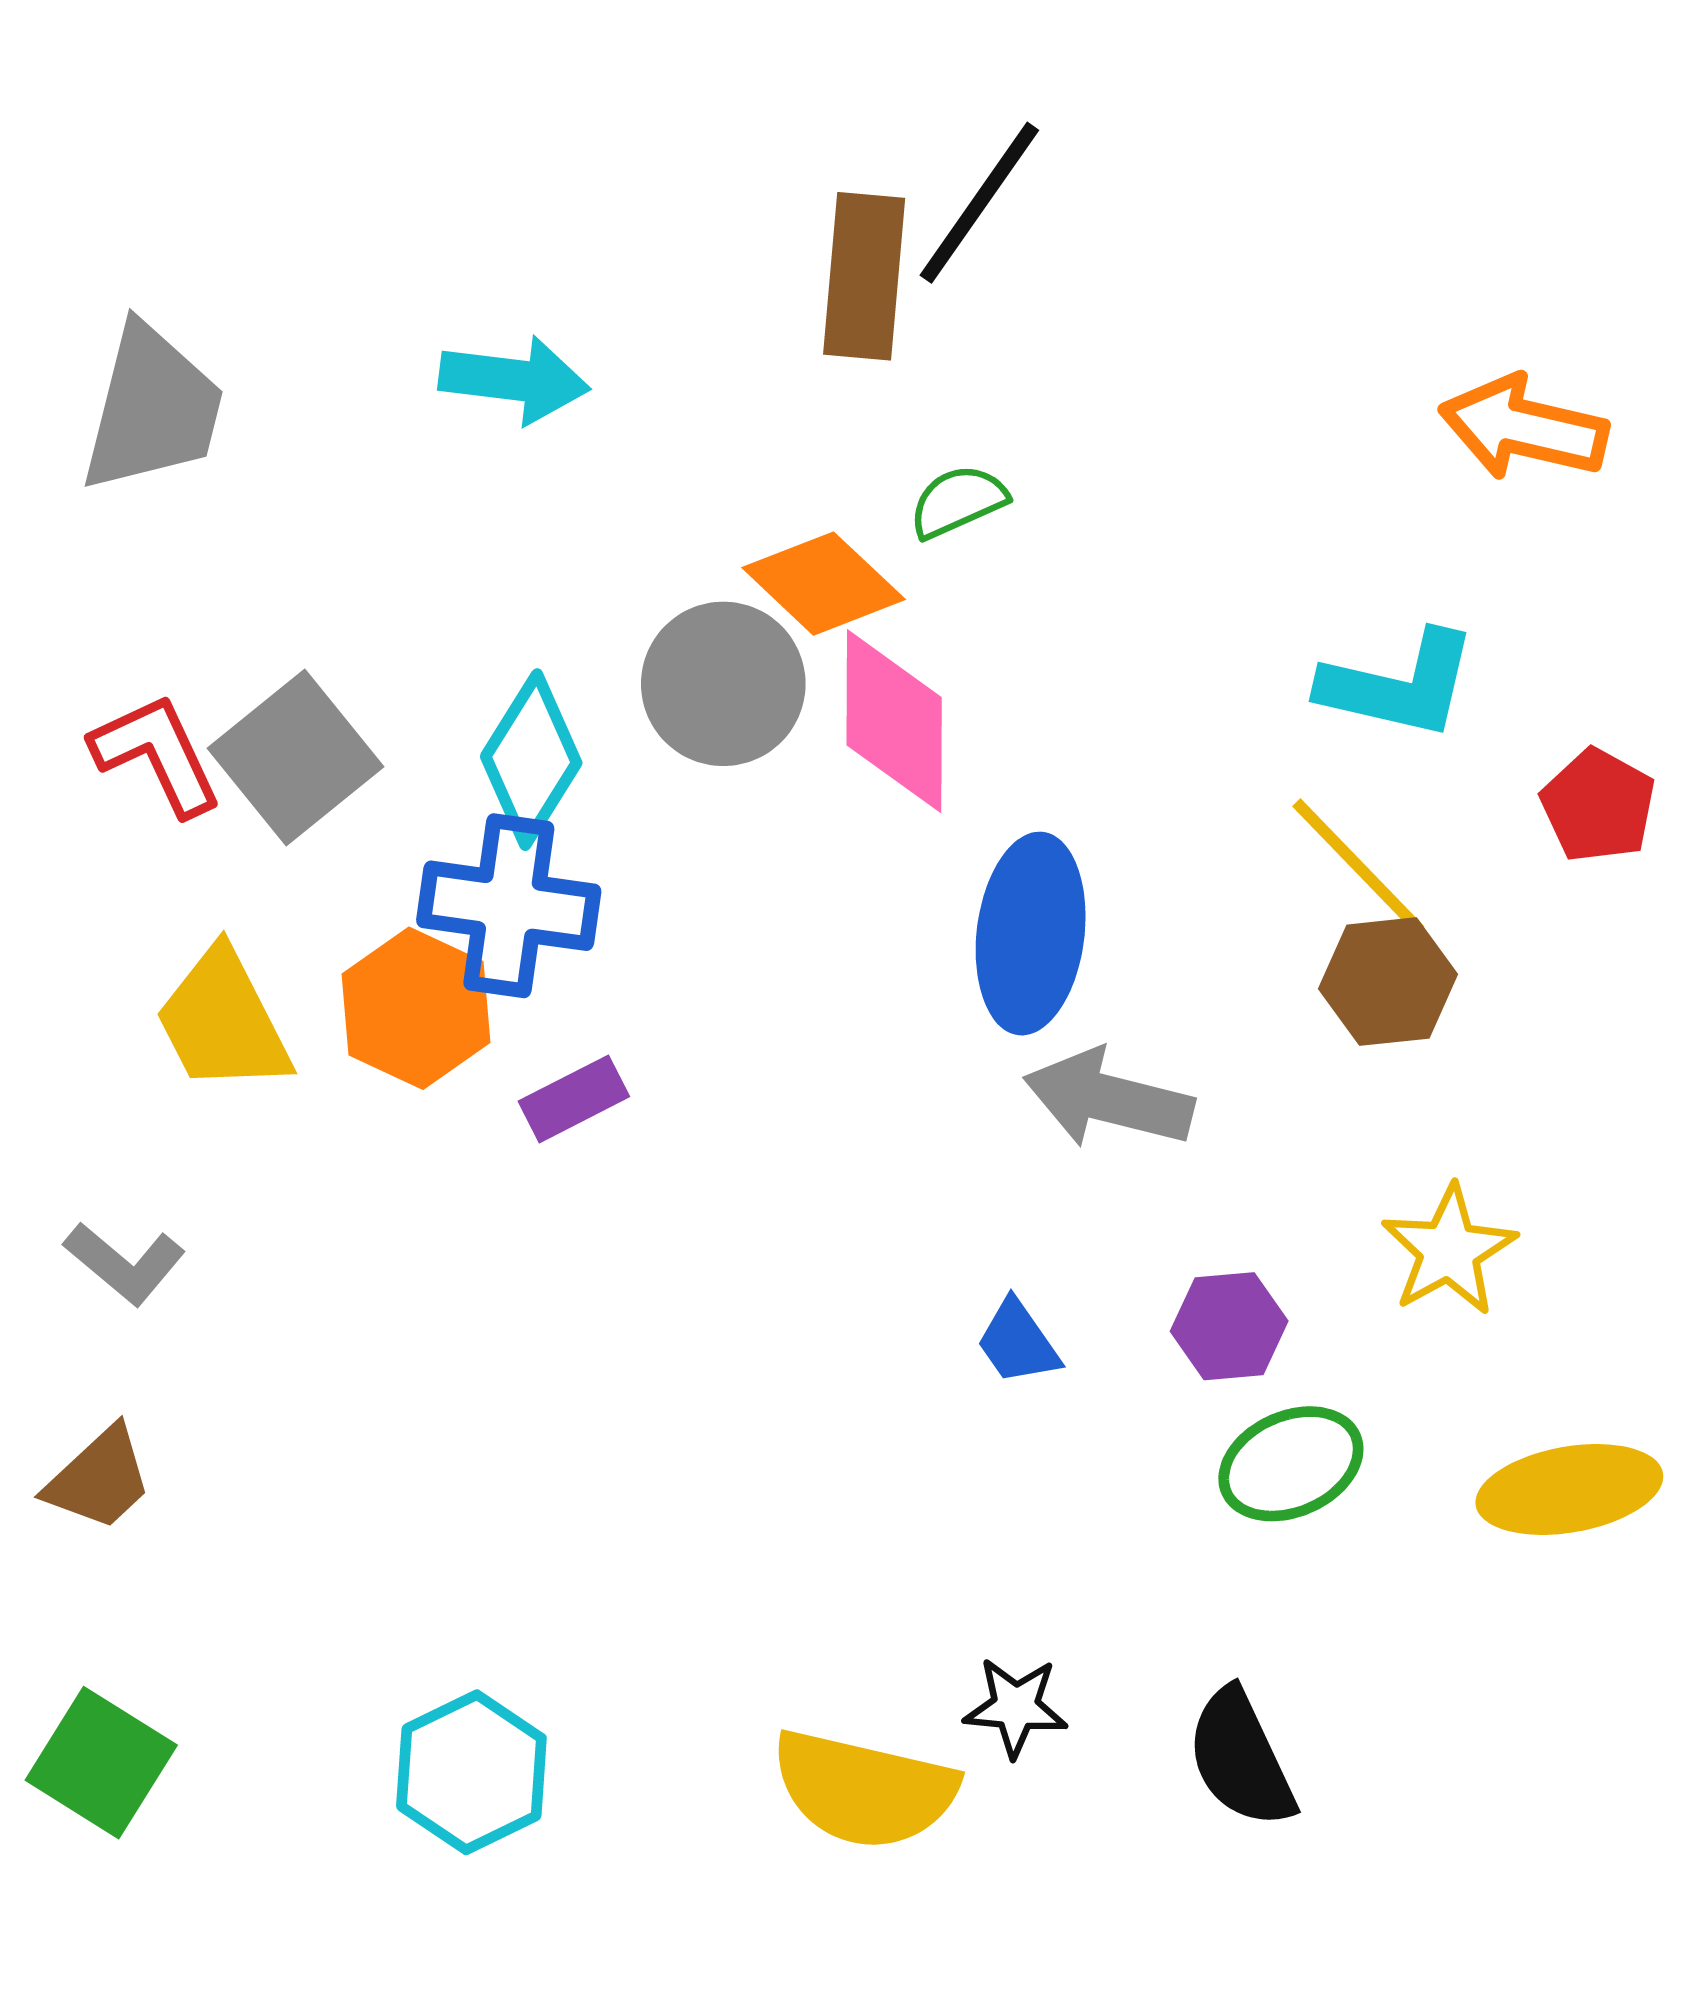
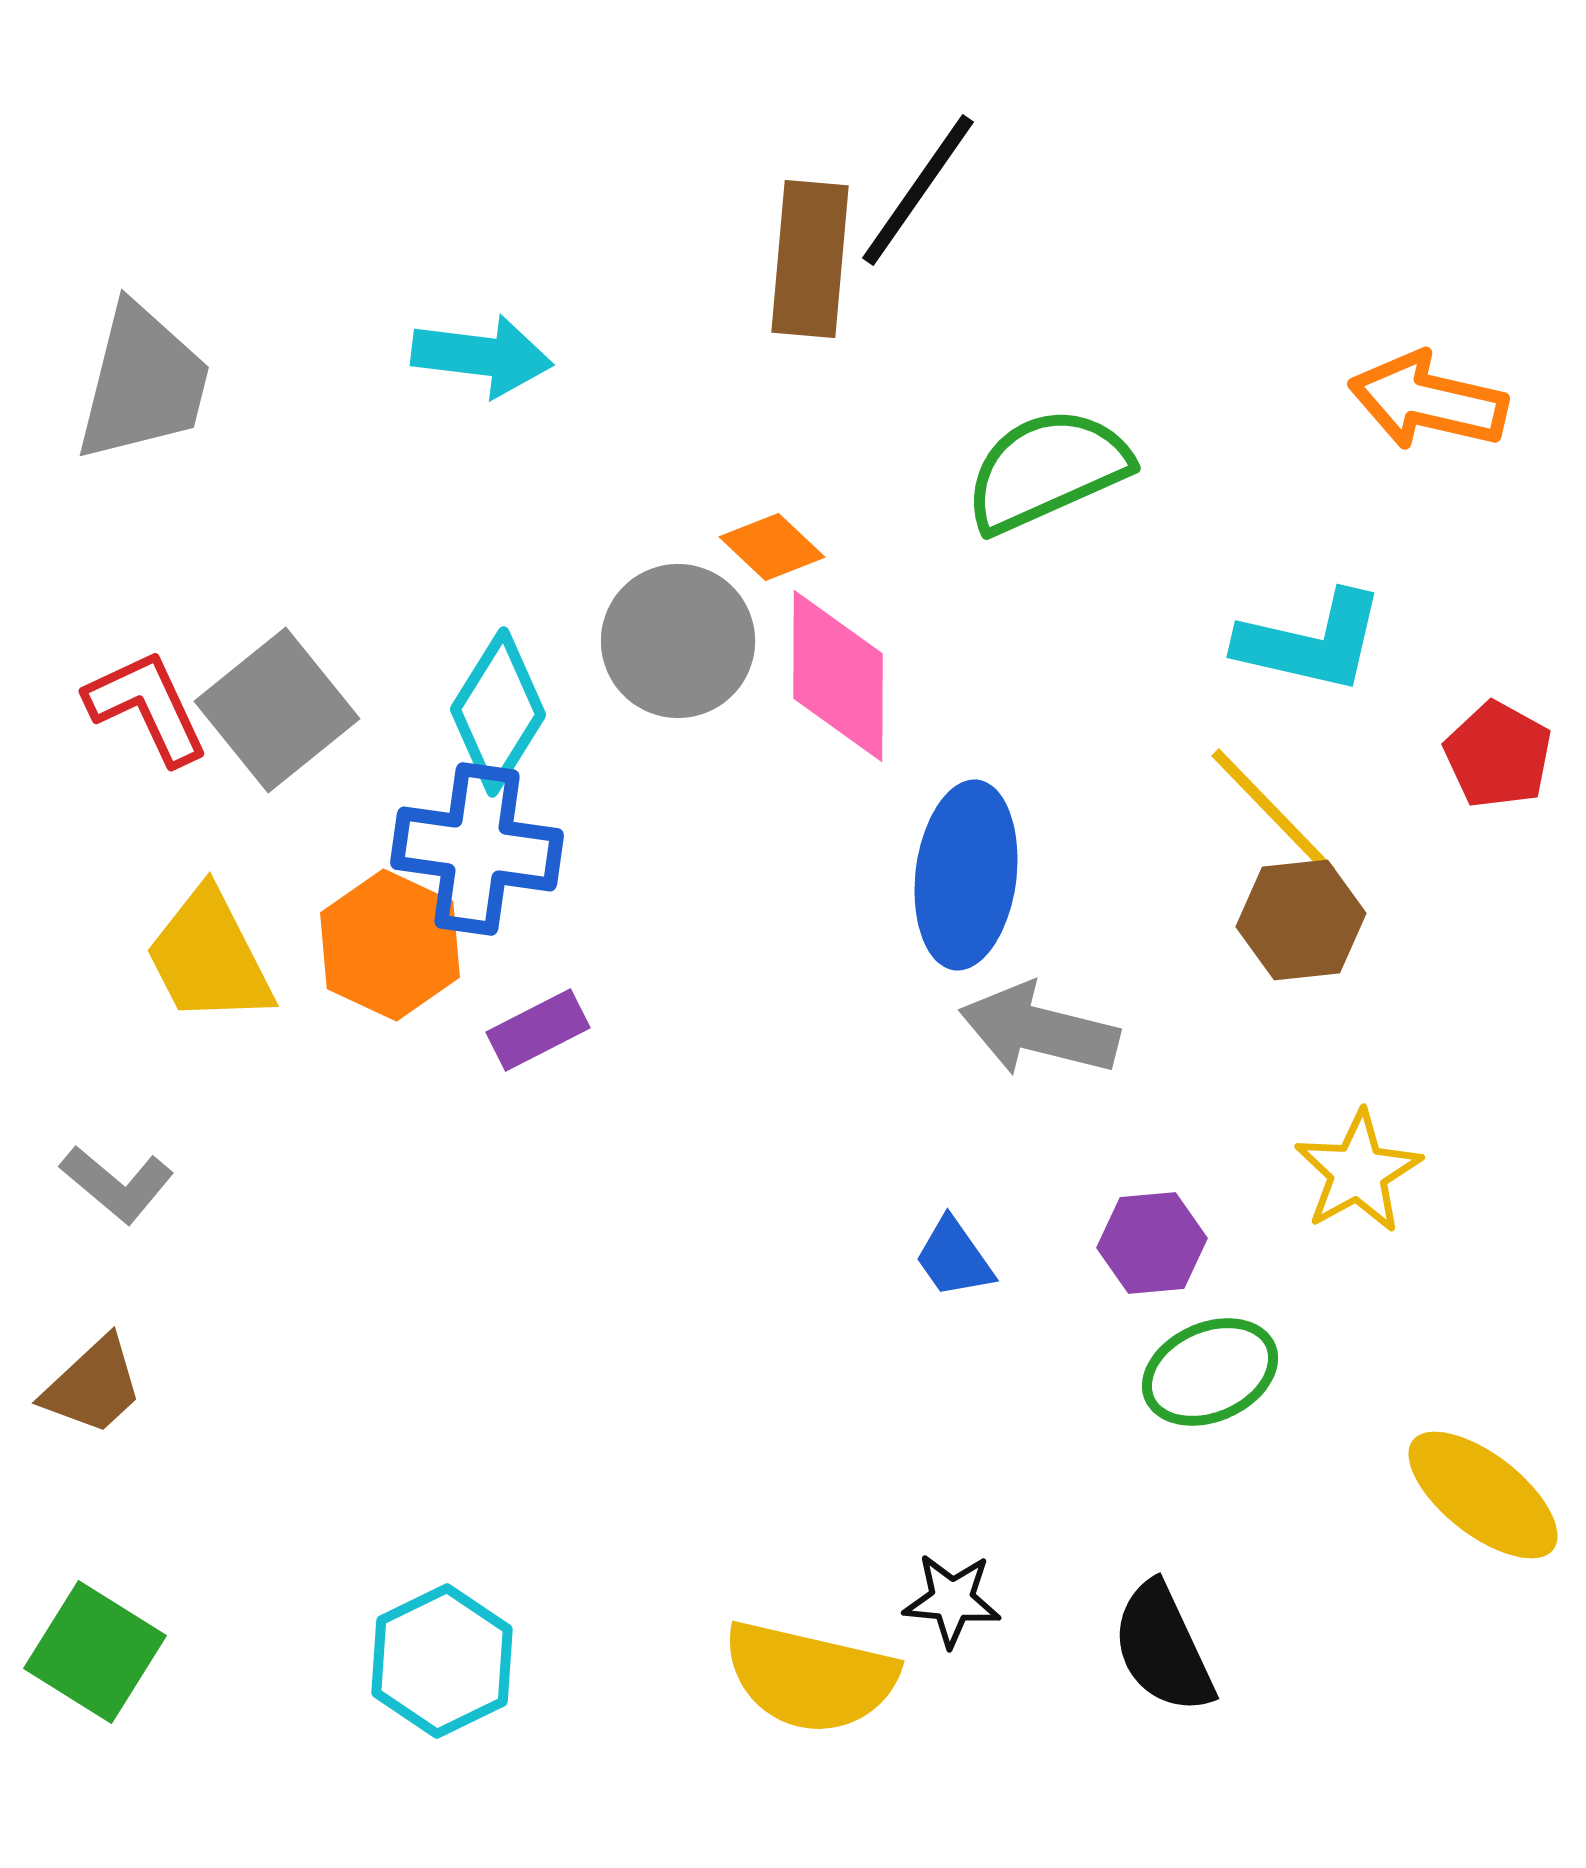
green semicircle: (958, 501) -> (1047, 470), moved, size x1.8
orange diamond: (824, 584) -> (772, 547), size x0.7
yellow ellipse: (1569, 1489) -> (1483, 1495), moved, turned 48

